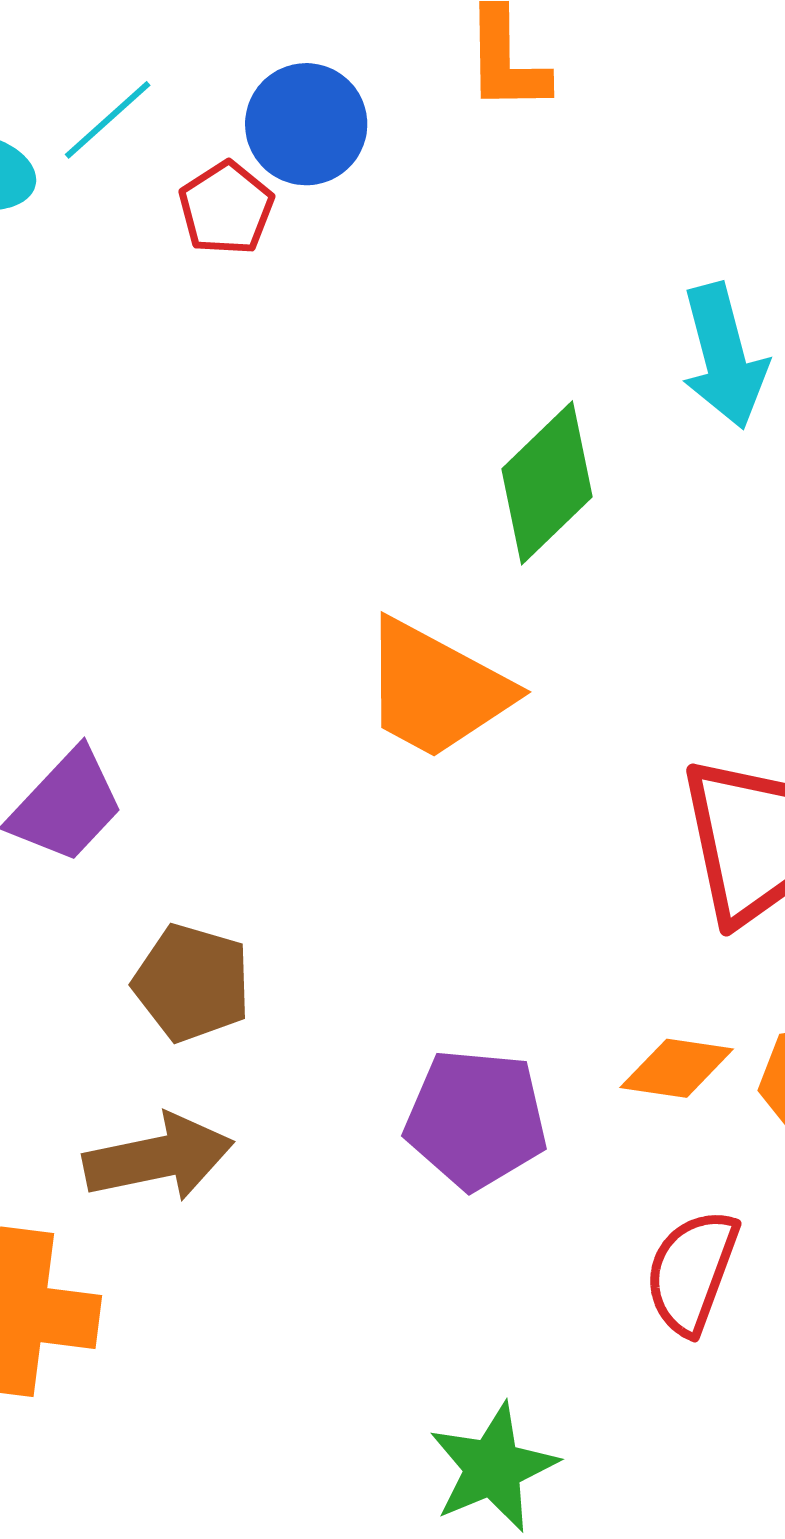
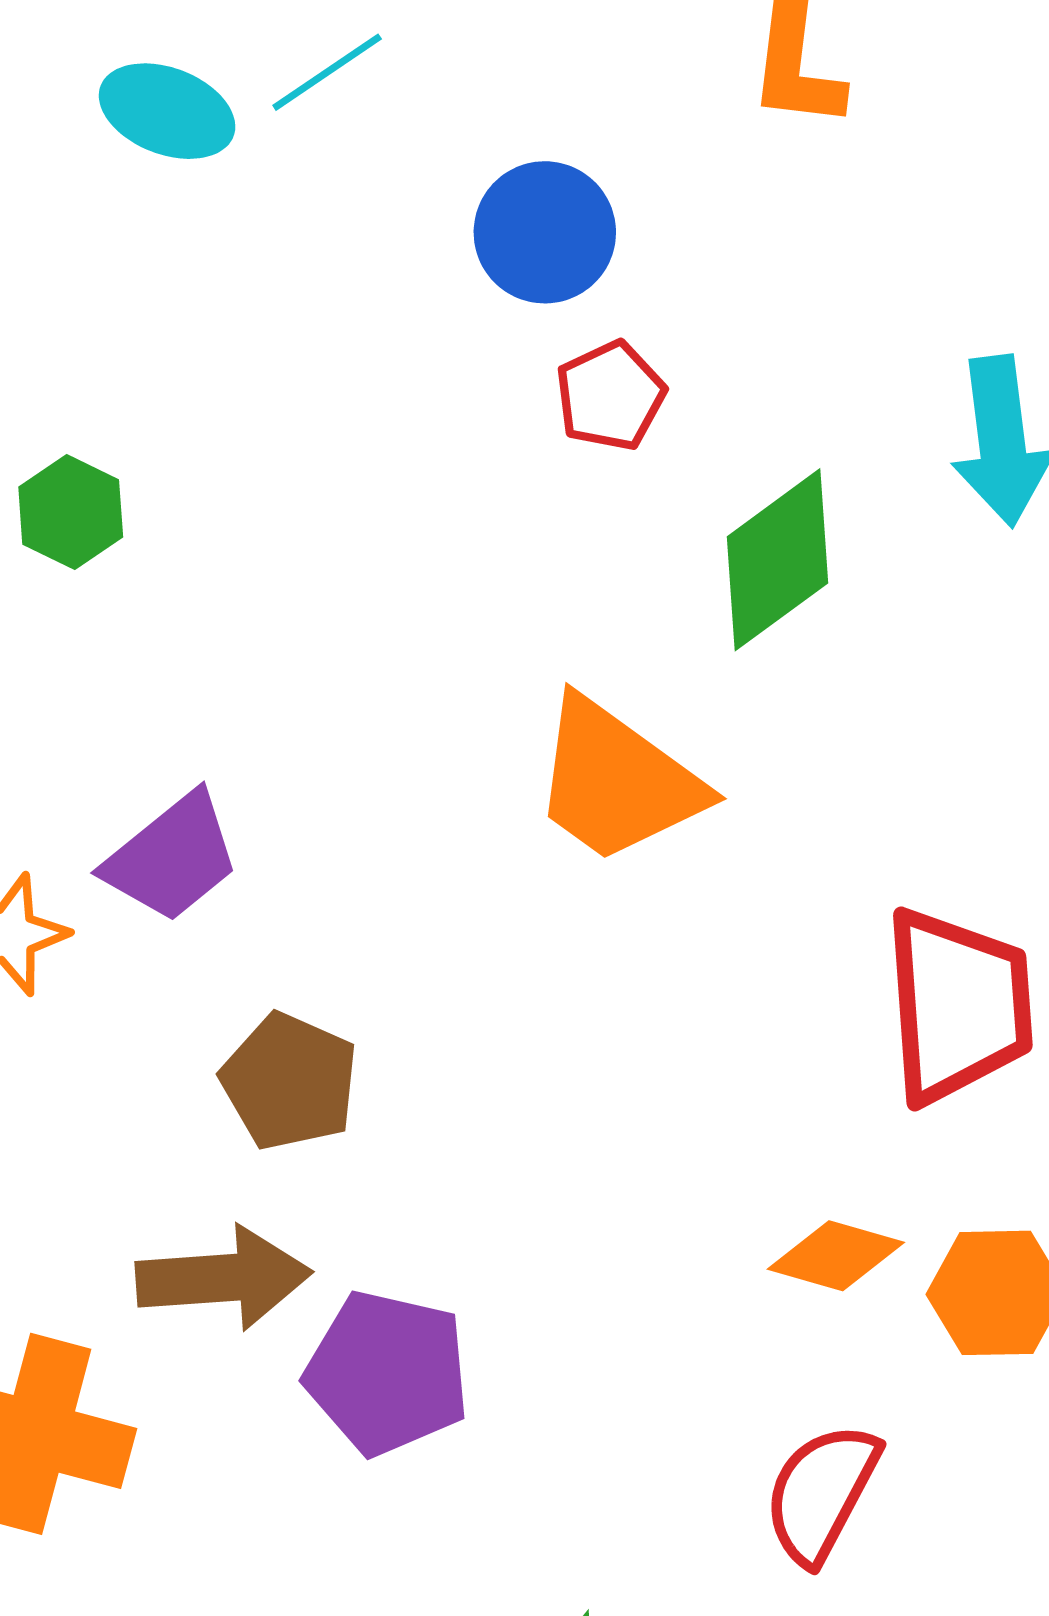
blue circle: (306, 124) -> (545, 232), moved
red pentagon: (226, 208) -> (610, 396), moved
purple pentagon: (476, 1119) -> (387, 1373), moved

